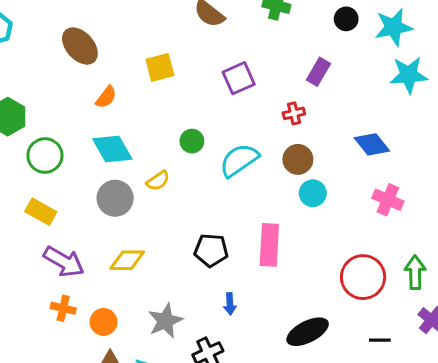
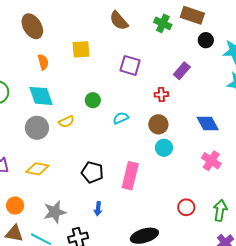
purple square: (239, 78) -> (130, 65), turned 30
orange semicircle: (106, 97) -> (43, 62), turned -63
cyan semicircle: (239, 160) -> (121, 118), size x0.6
red circle: (363, 277) -> (186, 207), size x0.6

